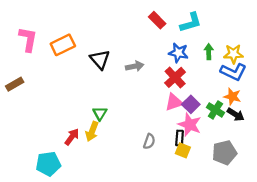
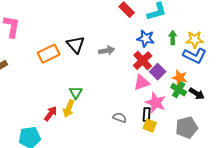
orange rectangle: (63, 45) -> (49, 54), moved
orange star: (232, 97) -> (180, 78), moved
purple square: (191, 104) -> (158, 72), moved
gray semicircle: (149, 141) -> (120, 118), turned -88

